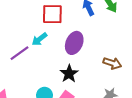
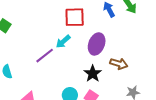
brown arrow: (112, 63) -> (119, 64), moved

